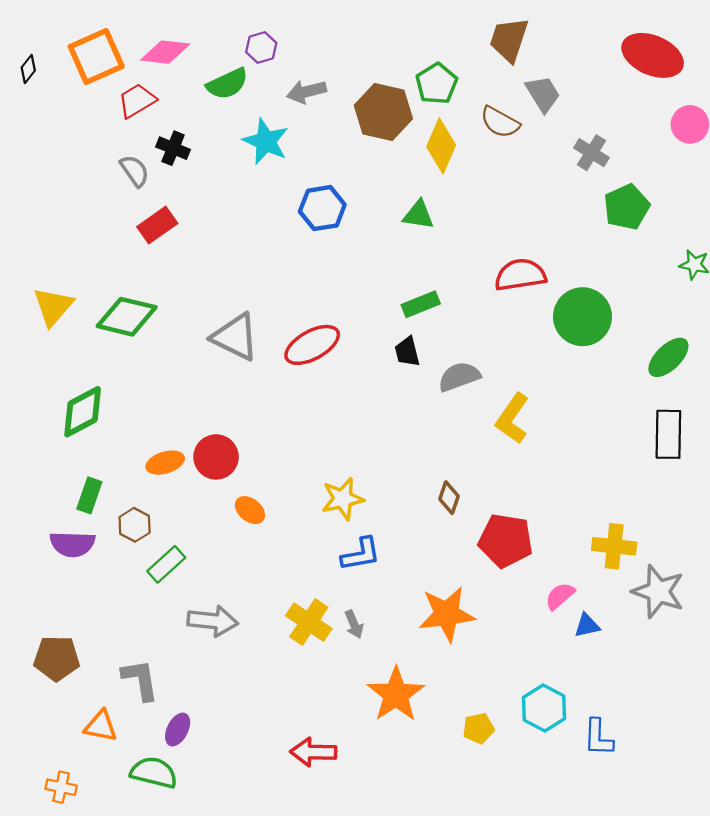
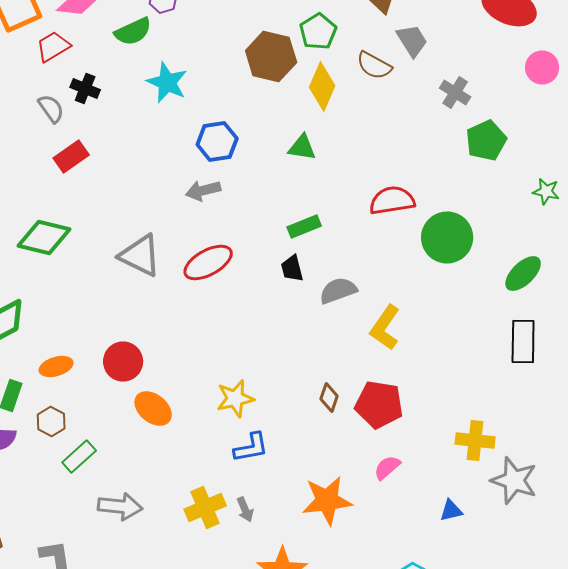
gray arrow: (307, 92) -> (203, 190), moved
orange ellipse: (165, 463) -> (56, 366), moved
orange ellipse: (250, 510) -> (153, 408), size x1.4
red pentagon: (506, 541) -> (379, 404), moved
pink semicircle: (560, 596) -> (387, 468), moved
yellow cross: (309, 622) -> (205, 508), turned 33

